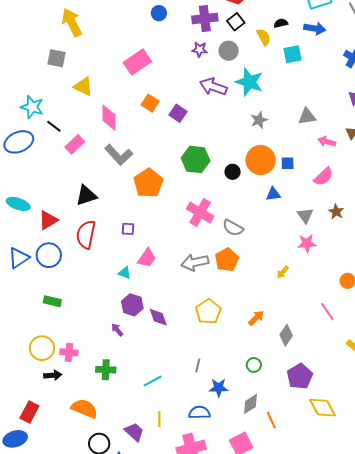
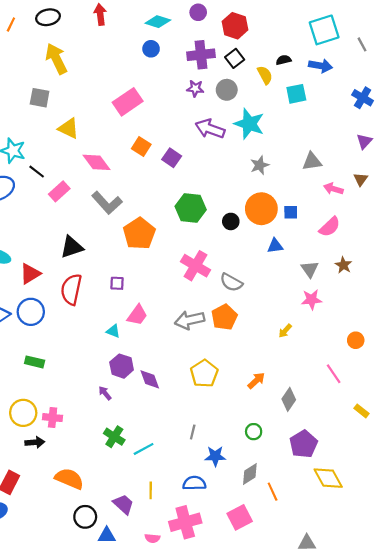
pink diamond: (109, 118) -> (97, 162), turned -36
green cross: (106, 370) -> (114, 437), moved, turned 30

